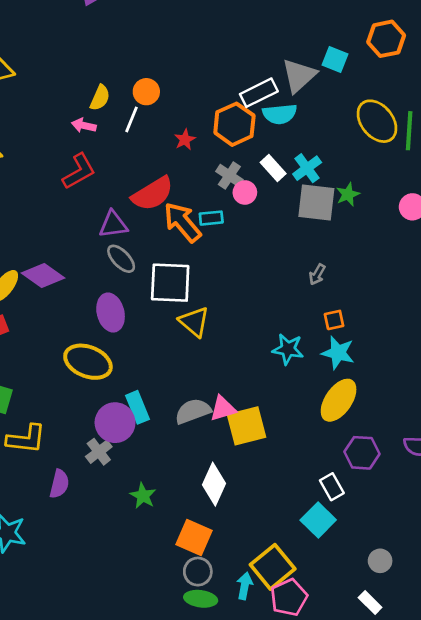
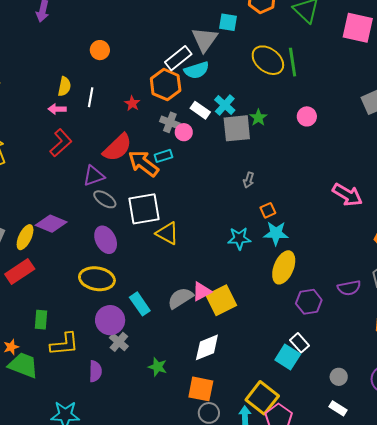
orange circle: (146, 92) -> (100, 50), moved
purple circle: (115, 423) -> (110, 320), moved
white diamond: (214, 484) -> (207, 347), turned 56
white rectangle: (332, 487) -> (299, 343), moved

